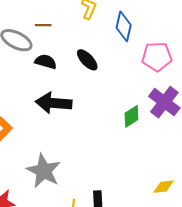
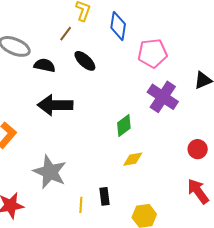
brown line: (43, 25) -> (66, 34), moved, turned -49
green diamond: (131, 116) -> (124, 125), moved
yellow diamond: (164, 187) -> (133, 159), moved

